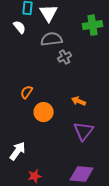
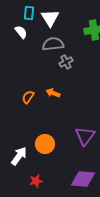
orange arrow: (79, 101) -> (53, 93), moved
orange circle: (44, 112) -> (45, 144), moved

